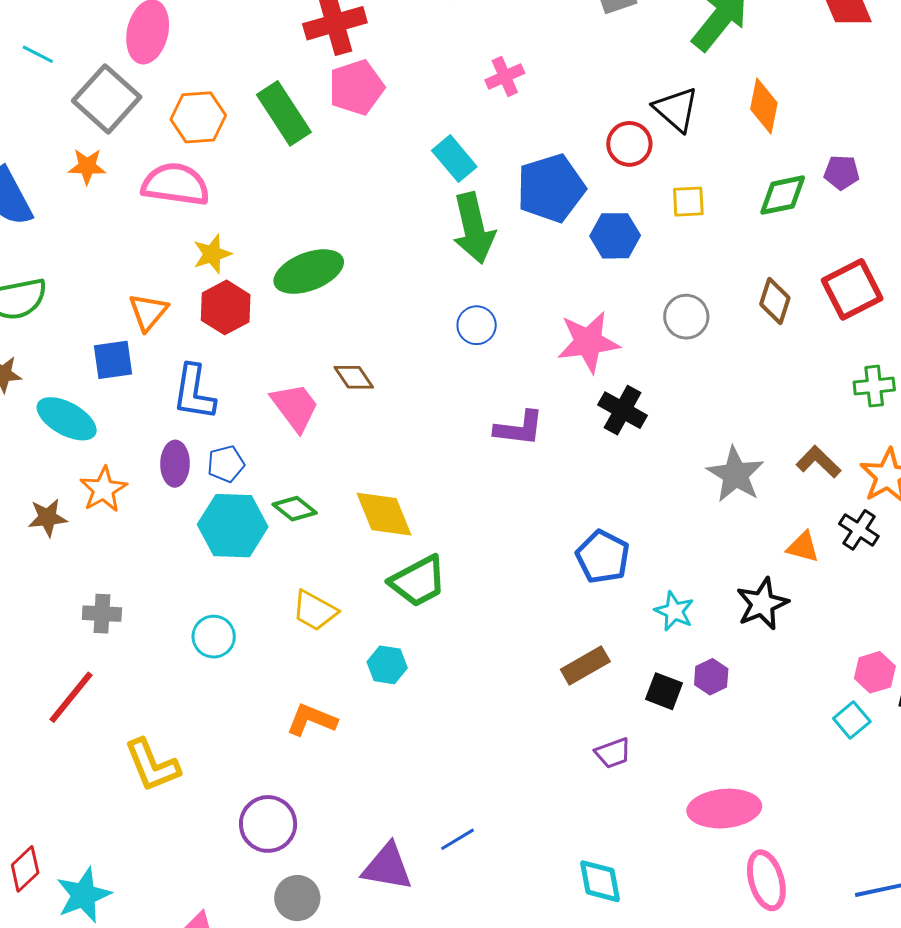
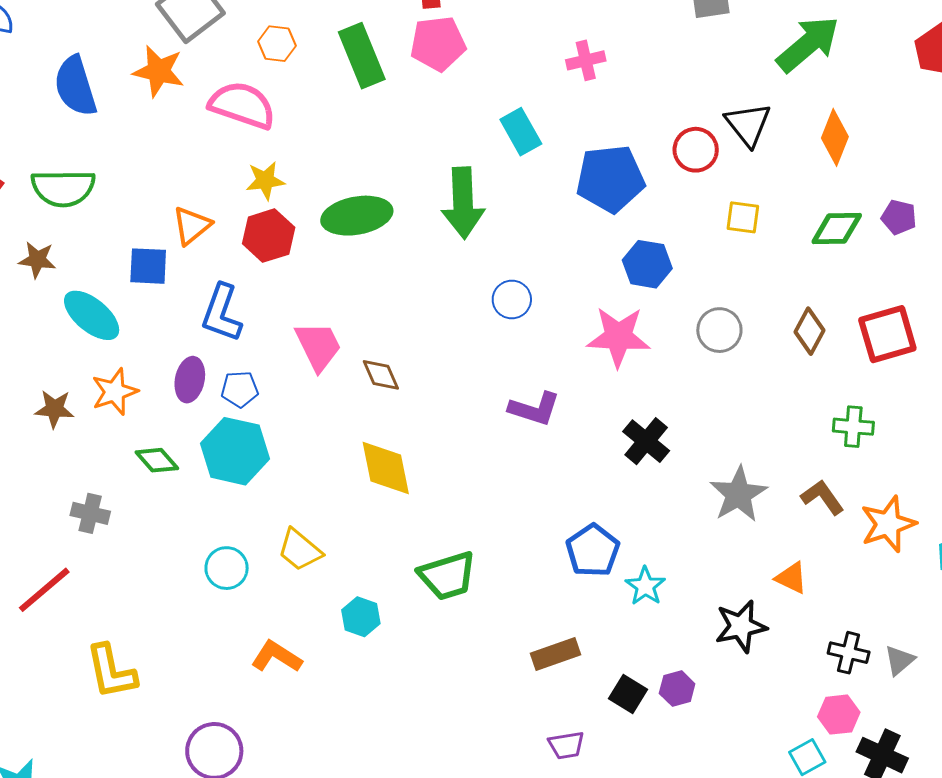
orange hexagon: (198, 117) -> (277, 44), size x0.7
orange star: (87, 166) -> (159, 71), size x1.4
green arrow: (474, 228) -> (463, 203), moved
blue hexagon: (615, 236) -> (647, 264), moved
brown diamond: (354, 377) -> (381, 375), moved
green cross: (874, 386) -> (853, 427), moved
black cross: (623, 410) -> (646, 441), moved
green diamond: (295, 509) -> (157, 460), moved
black cross: (859, 530) -> (849, 653), moved, turned -30
green trapezoid: (418, 581) -> (447, 576), moved
cyan star: (674, 611) -> (645, 586), moved
cyan circle: (214, 637) -> (227, 568), moved

